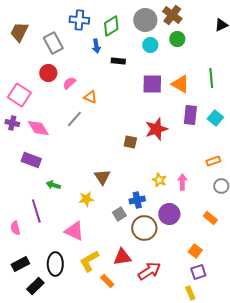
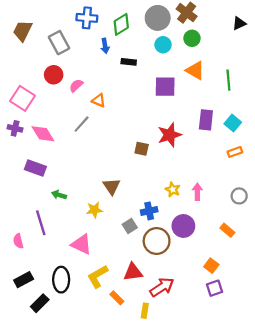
orange triangle: (180, 84) -> (195, 70), moved
orange rectangle: (213, 161) -> (235, 152), moved
yellow rectangle: (190, 293) -> (145, 311), moved, turned 32

